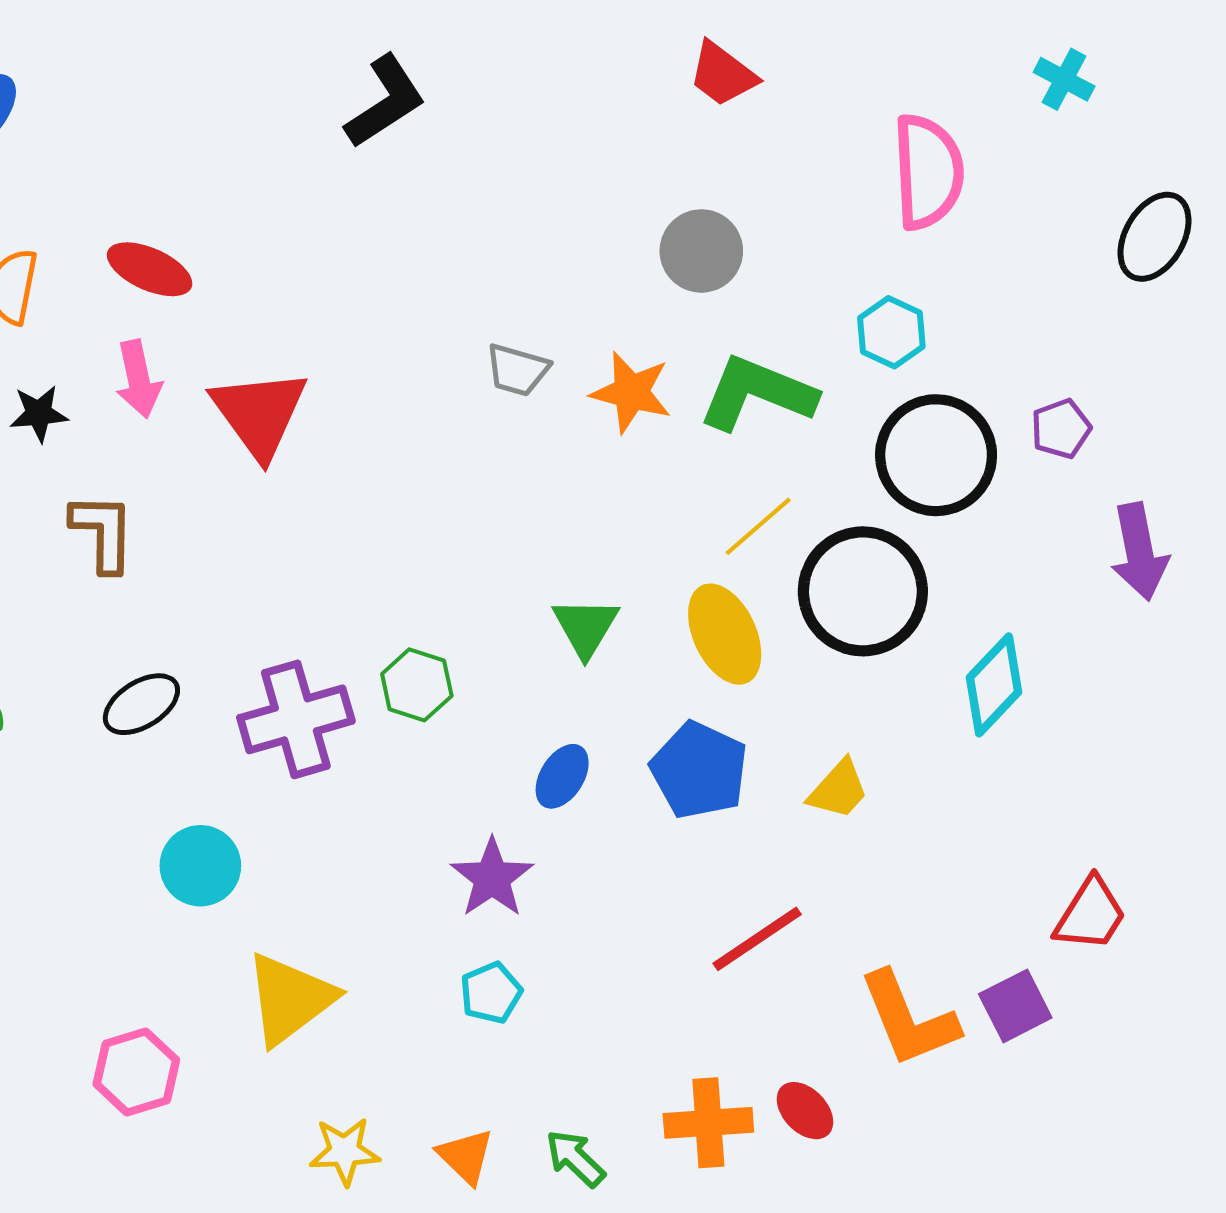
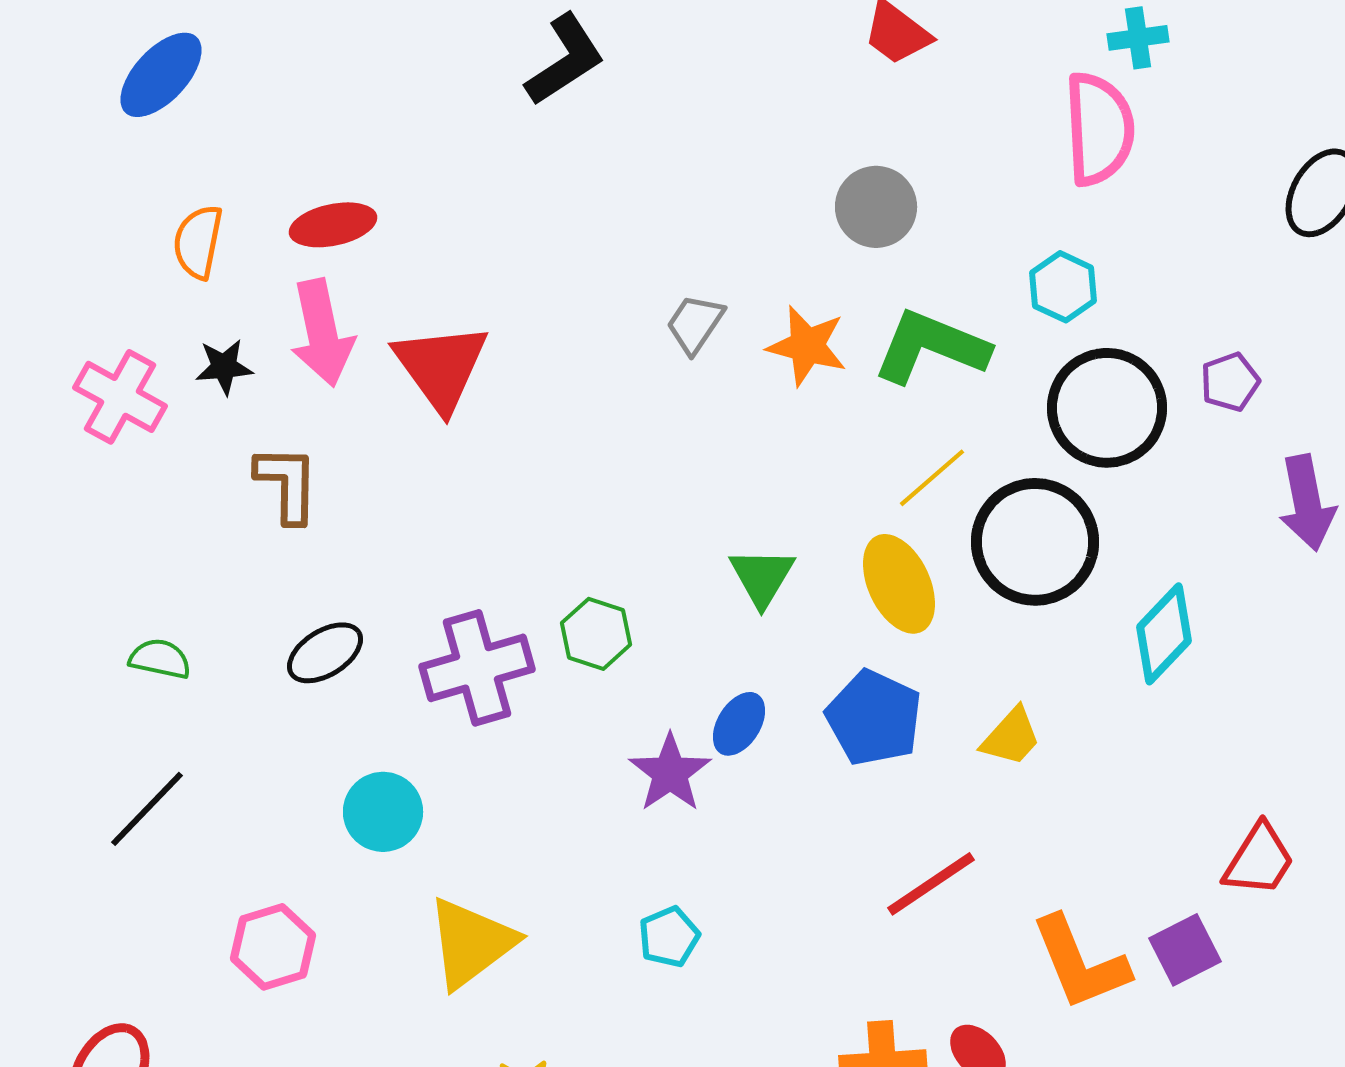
cyan cross: (1064, 79) -> (1138, 38), moved, turned -36
red ellipse: (150, 269) -> (333, 225), turned -36
gray trapezoid: (517, 370) -> (695, 324), turned 108
pink arrow: (138, 379) -> (322, 333), size x1.4
purple star: (492, 878) -> (670, 773), moved
pink hexagon: (136, 1072) -> (273, 947), moved

